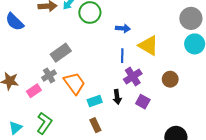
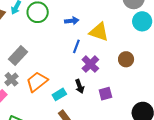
blue line: (122, 56) -> (76, 46), turned 32
orange trapezoid: (74, 83) -> (37, 82), turned -80
purple square: (143, 102) -> (105, 94), moved, turned -32

